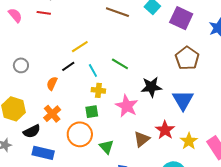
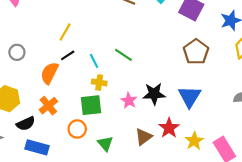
yellow line: (80, 47) -> (65, 32), moved, turned -30
orange semicircle: (52, 83) -> (49, 73), size x1.5
black star: (151, 87) -> (154, 94), moved
pink star: (127, 106) -> (129, 101), size x0.7
green square: (92, 112) -> (91, 105), size x1.5
orange circle: (80, 134) -> (77, 129), size x0.7

